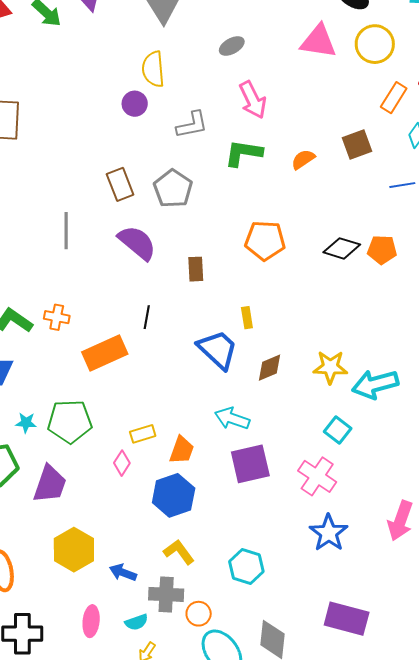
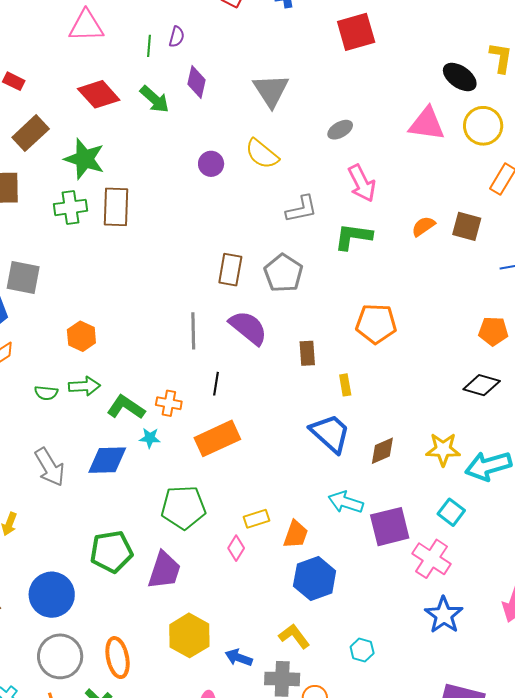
yellow semicircle: (153, 69) -> (262, 154), turned -45
purple circle: (135, 104) -> (211, 164), moved
brown square: (357, 145) -> (467, 226), turned 36
orange semicircle: (303, 159) -> (423, 226), moved
brown rectangle: (120, 184) -> (230, 270), turned 32
gray line: (66, 231) -> (193, 331), moved
black diamond: (342, 248) -> (482, 385), moved
black line: (147, 317) -> (216, 384), moved
yellow rectangle: (247, 318) -> (345, 385), moved
cyan star: (26, 423) -> (150, 438), moved
purple square: (250, 464) -> (390, 527), moved
blue hexagon: (174, 495) -> (315, 579), moved
cyan hexagon: (246, 567) -> (362, 650), size x0.7

